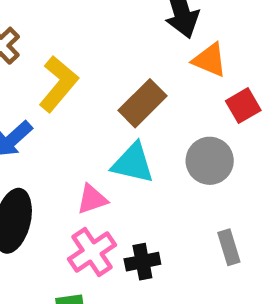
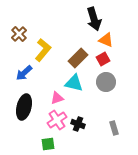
red square: (243, 106) -> (103, 59), moved
gray rectangle: (229, 247) -> (114, 128), moved
black cross: (142, 262) -> (78, 124), turned 32

